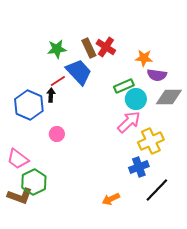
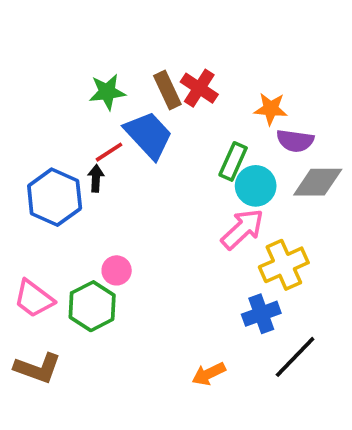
green rectangle: (124, 86) -> (233, 161), turned -42
pink circle: (57, 134) -> (117, 270), moved
green hexagon: (34, 182) -> (92, 306), moved

